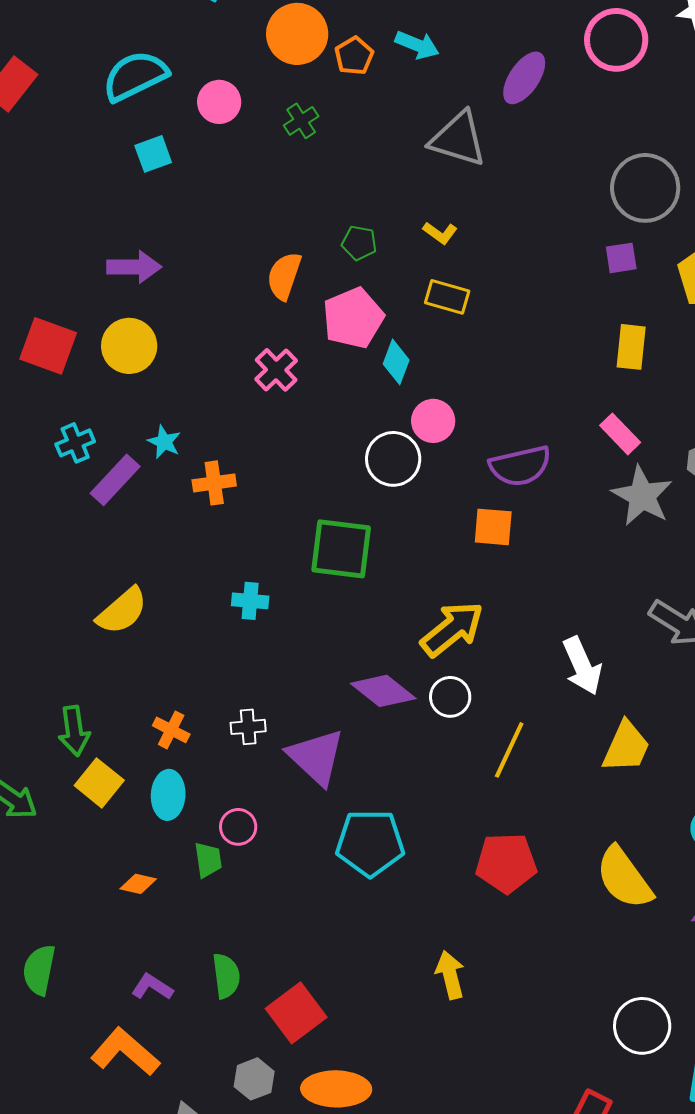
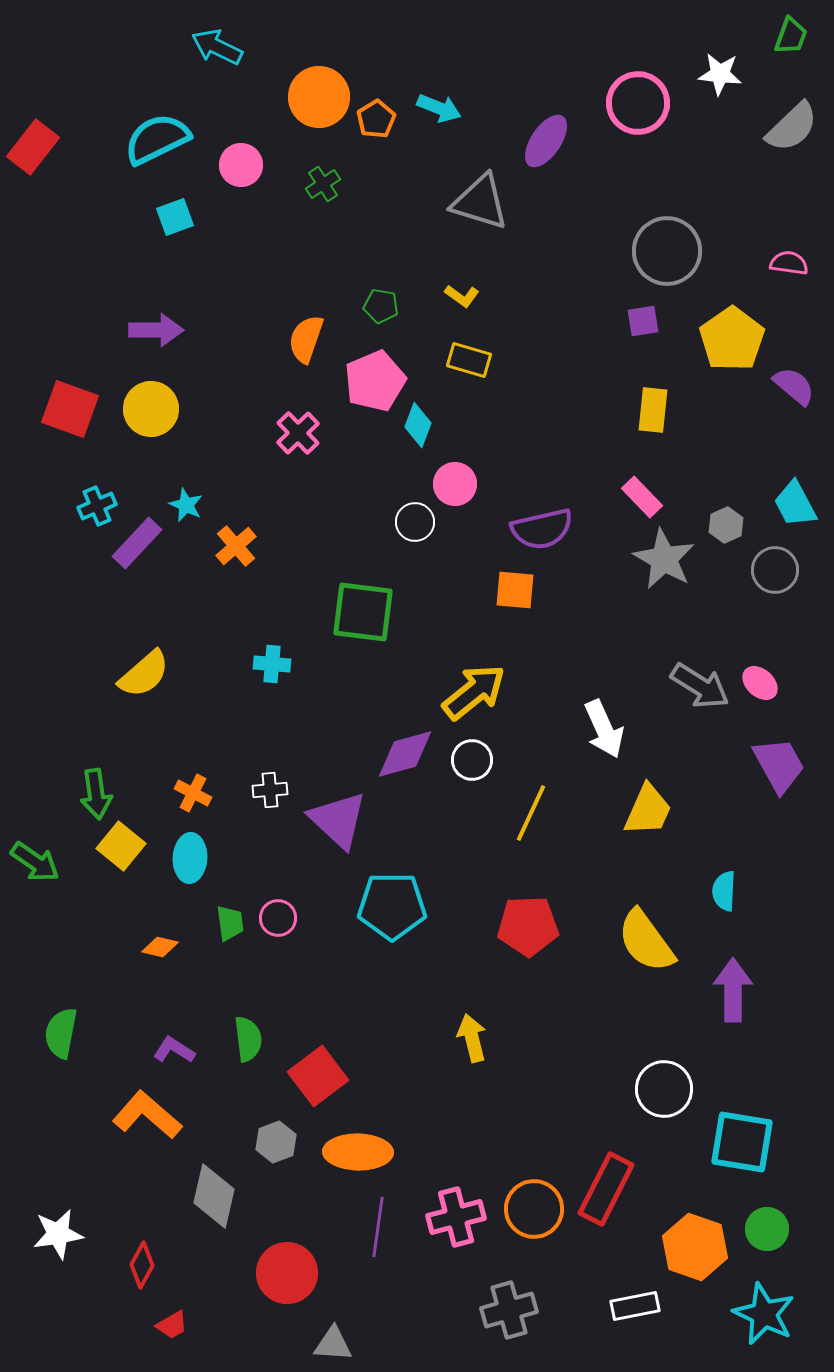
white circle: (393, 459) -> (415, 522), size x0.7
orange cross: (214, 483) -> (236, 546), turned -33
purple diamond: (383, 691) -> (405, 754), turned -54
pink circle: (238, 827) -> (278, 918), moved

